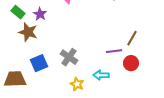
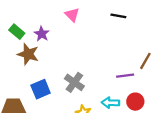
red circle: (131, 63) -> (135, 102), moved

